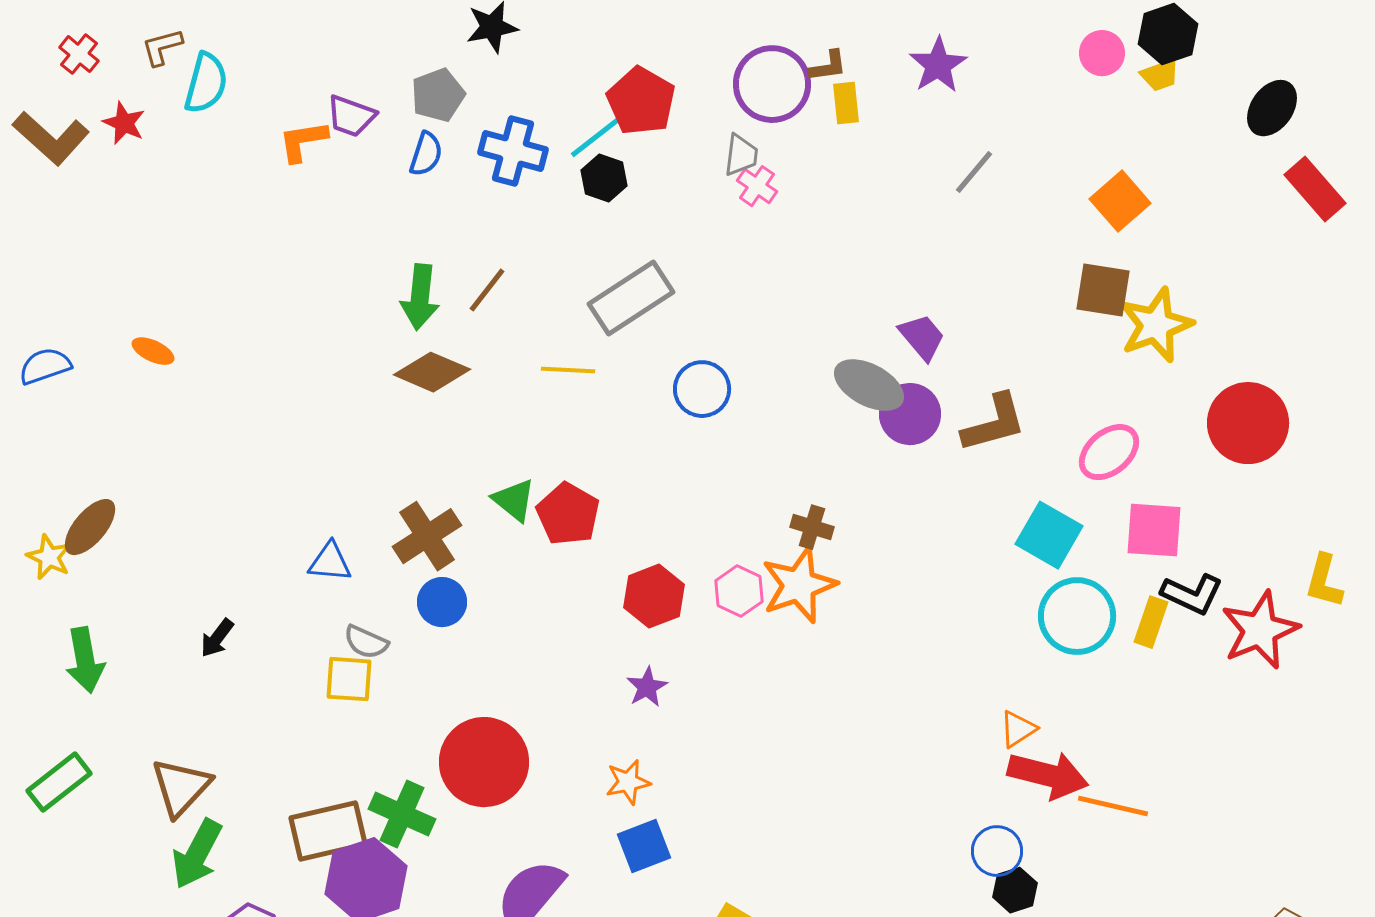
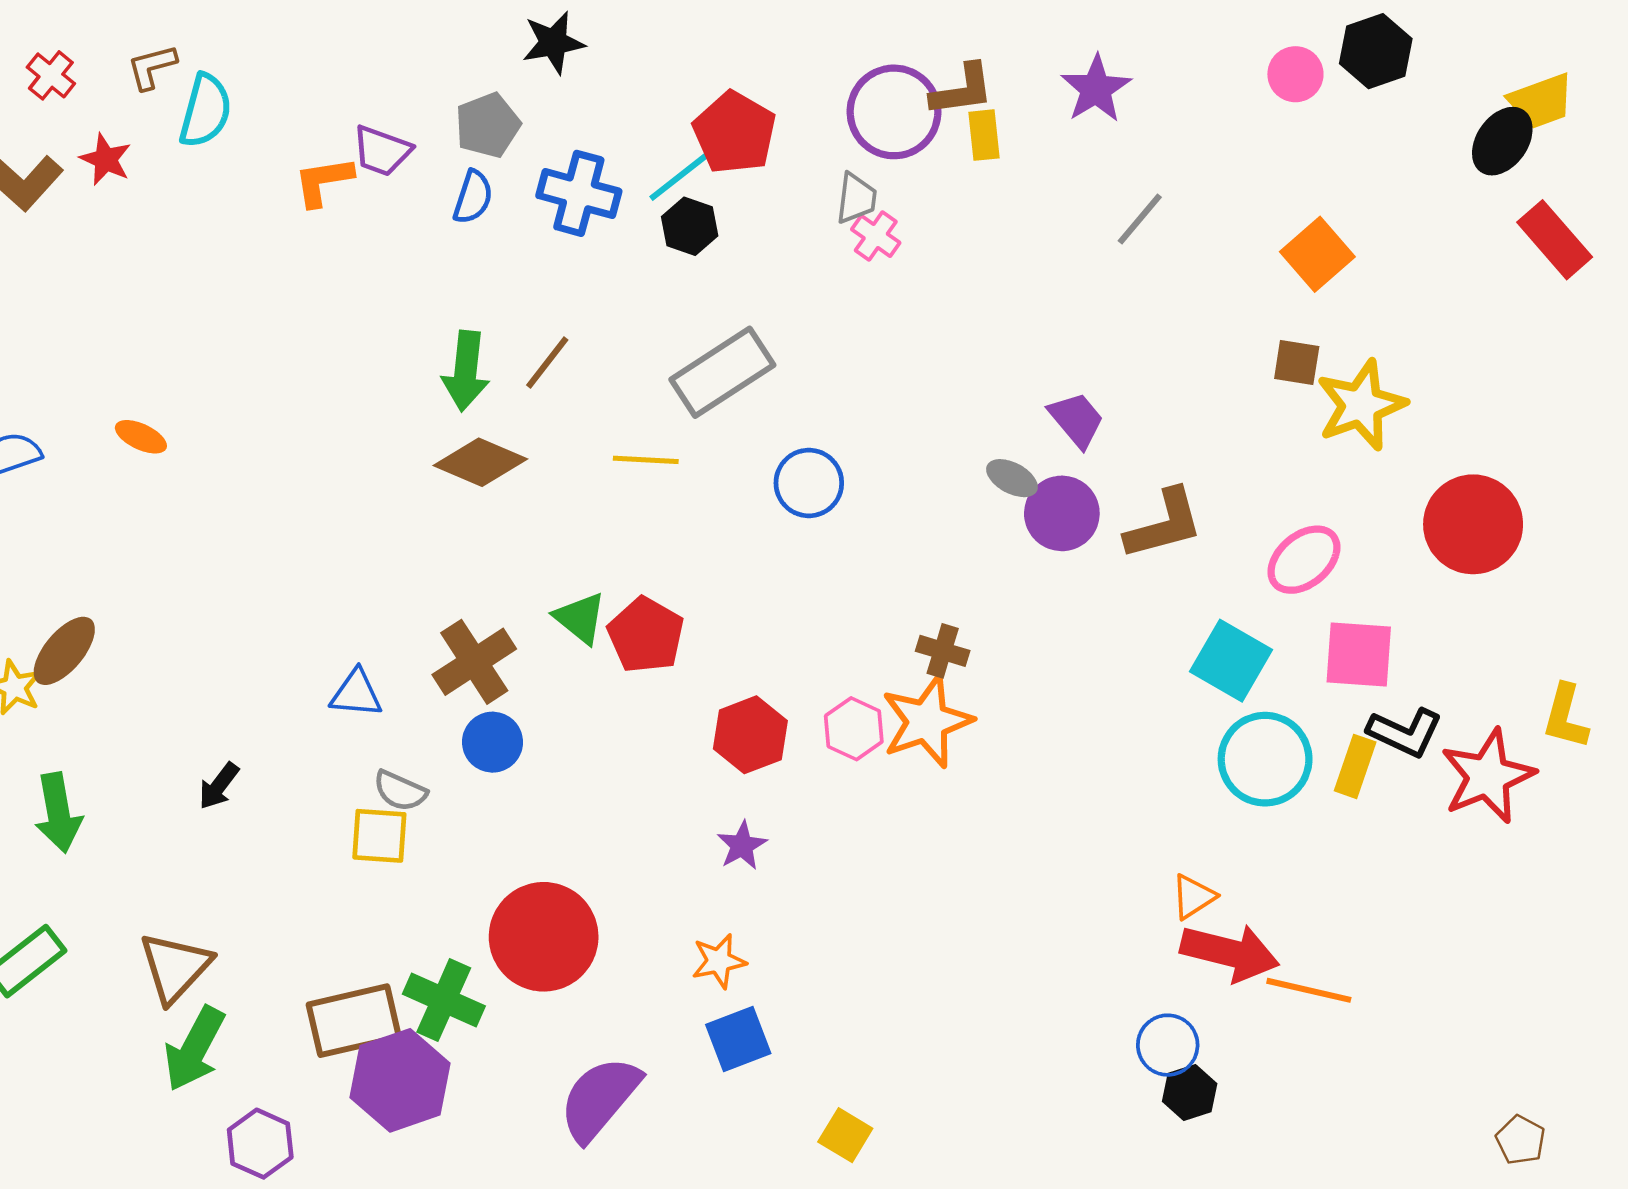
brown L-shape: (828, 66) -> (962, 90), size x1.4
yellow trapezoid: (1160, 75) -> (1541, 101), moved, size x1.4
brown square: (1103, 290) -> (1297, 363), size x0.7
gray ellipse: (869, 385) -> (1012, 478), size x0.6

